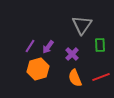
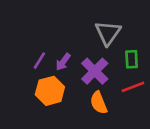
purple cross: (72, 54) -> (95, 71), size x1.5
red line: (101, 77) -> (133, 87), moved

